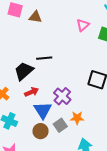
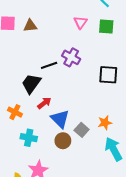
purple cross: (62, 96) -> (71, 57), moved
orange star: (77, 118) -> (105, 123), moved

